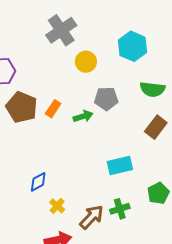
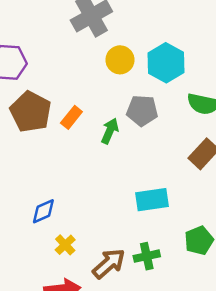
cyan hexagon: (132, 46) -> (166, 63), moved
green arrow: (83, 116) -> (110, 131), turned -54

